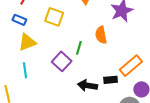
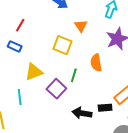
yellow square: (54, 17) -> (63, 45), moved
yellow triangle: (27, 42) -> (34, 72), moved

